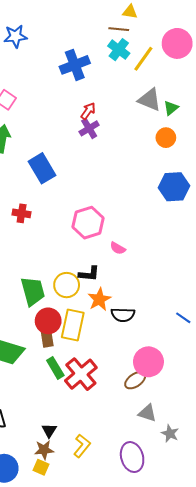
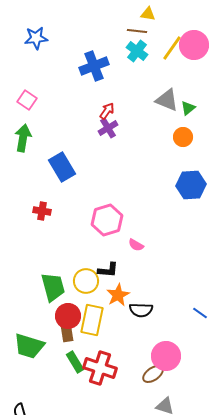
yellow line: (143, 59) -> (172, 48), moved
red cross: (81, 374) -> (100, 368), turned -32

